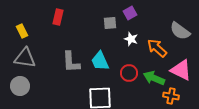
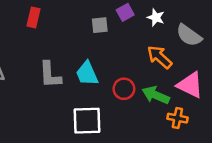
white star: (131, 39) -> (156, 17), moved

